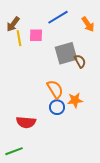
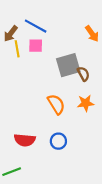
blue line: (58, 17) -> (36, 26), moved, turned 60
orange star: (75, 100) -> (86, 103), moved
blue circle: (57, 107) -> (58, 141), moved

